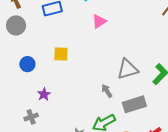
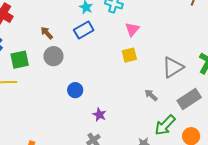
yellow square: (61, 54) -> (129, 55), moved
gray arrow: (107, 91) -> (151, 95), moved

